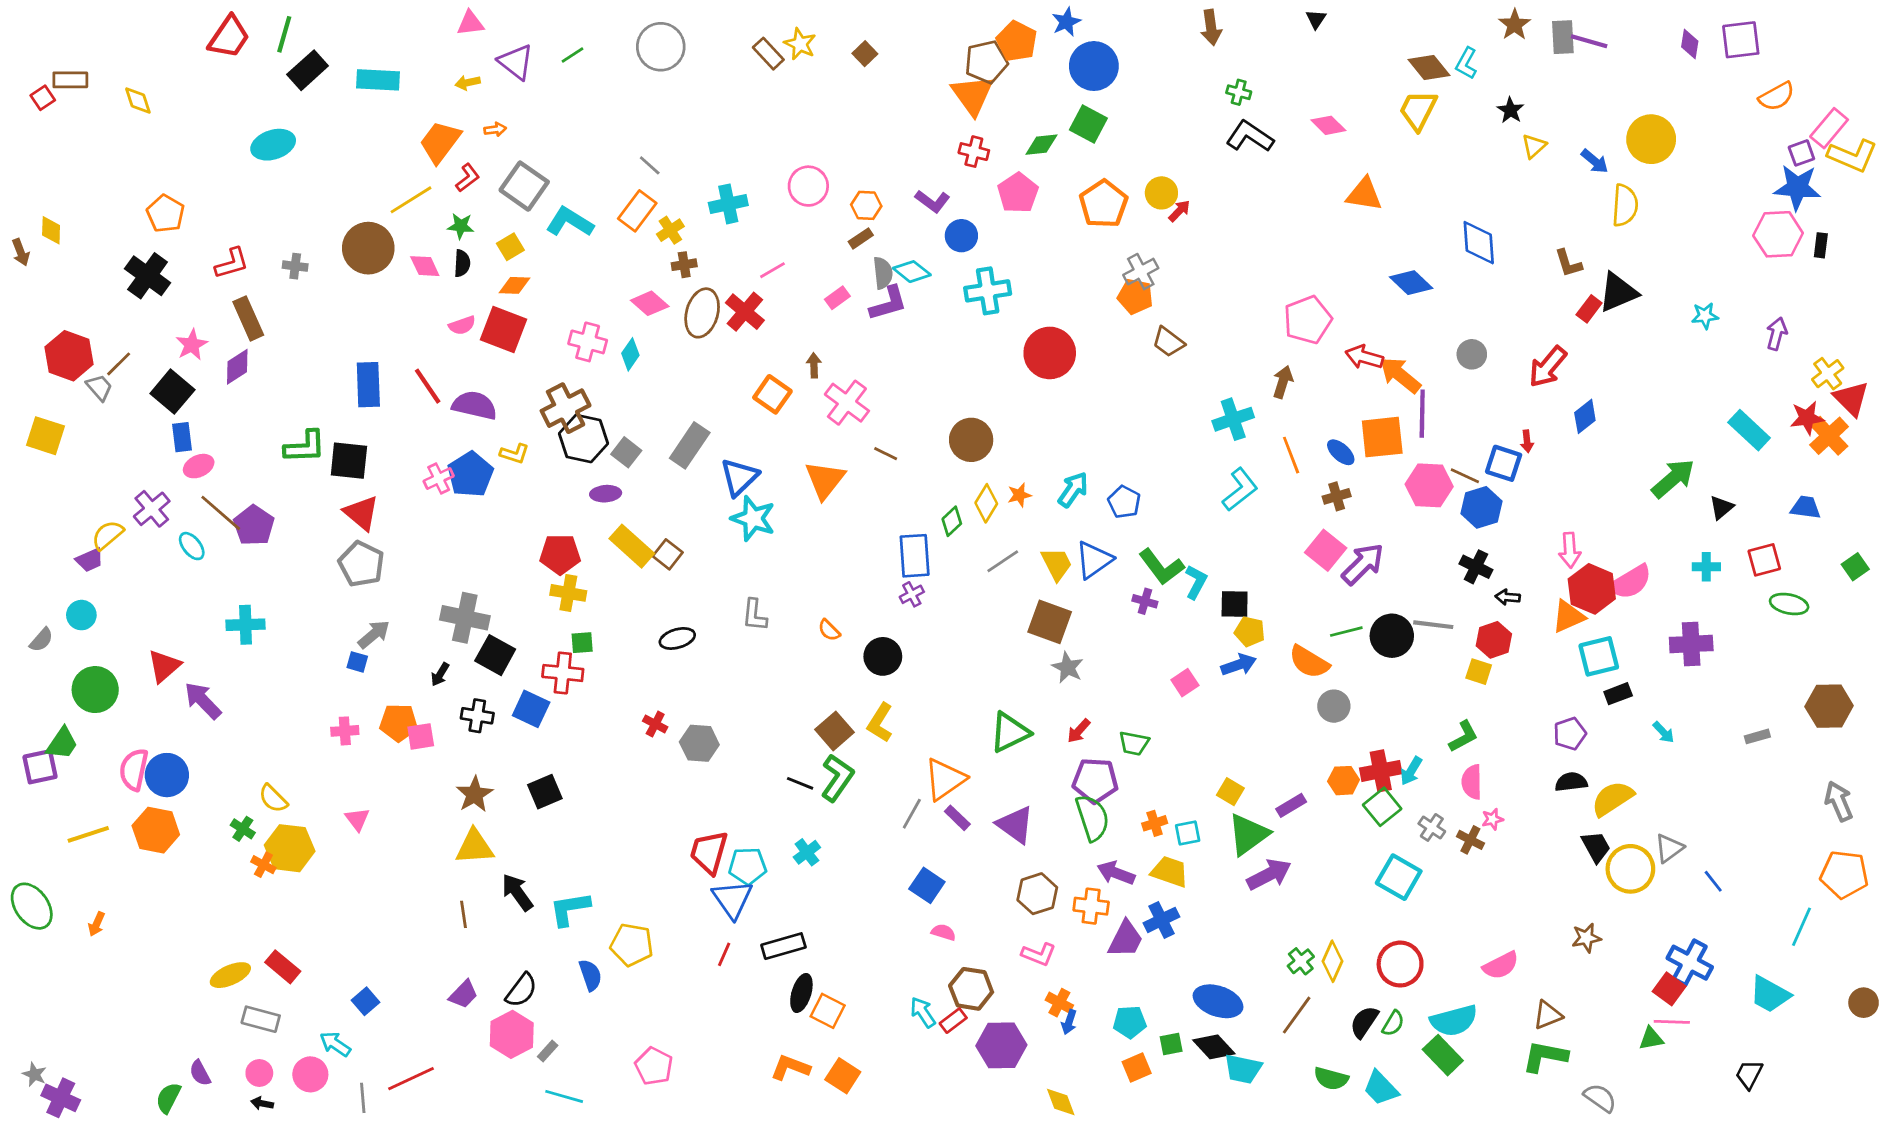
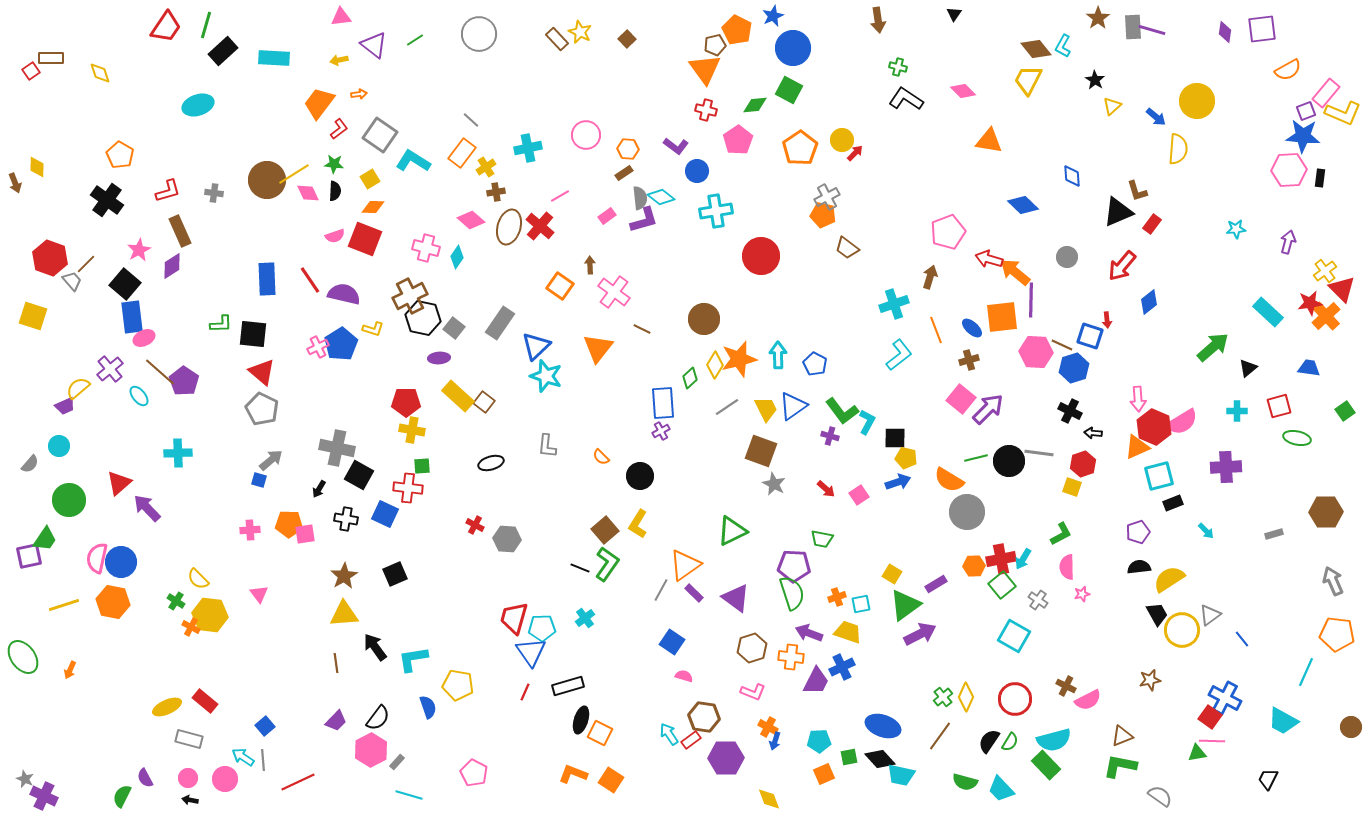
brown pentagon: (986, 62) -> (715, 45), size x0.7
yellow line: (411, 200) -> (294, 174), moved
blue diamond: (1479, 243) -> (1072, 176), size x0.7
black triangle: (1618, 292) -> (1118, 212), moved
blue rectangle: (182, 437) -> (132, 317), size x1.5
green L-shape: (305, 447) -> (221, 324), size x0.7
cyan arrow: (1073, 490) -> (778, 355), turned -36
orange star: (1019, 495) -> (739, 359), size x2.0
gray circle: (1334, 706) -> (967, 512), size x1.5
red arrow: (1079, 731) -> (826, 489), moved, turned -90
brown cross: (1470, 840) -> (1066, 686), moved
gray line: (363, 1098) -> (263, 760), moved

